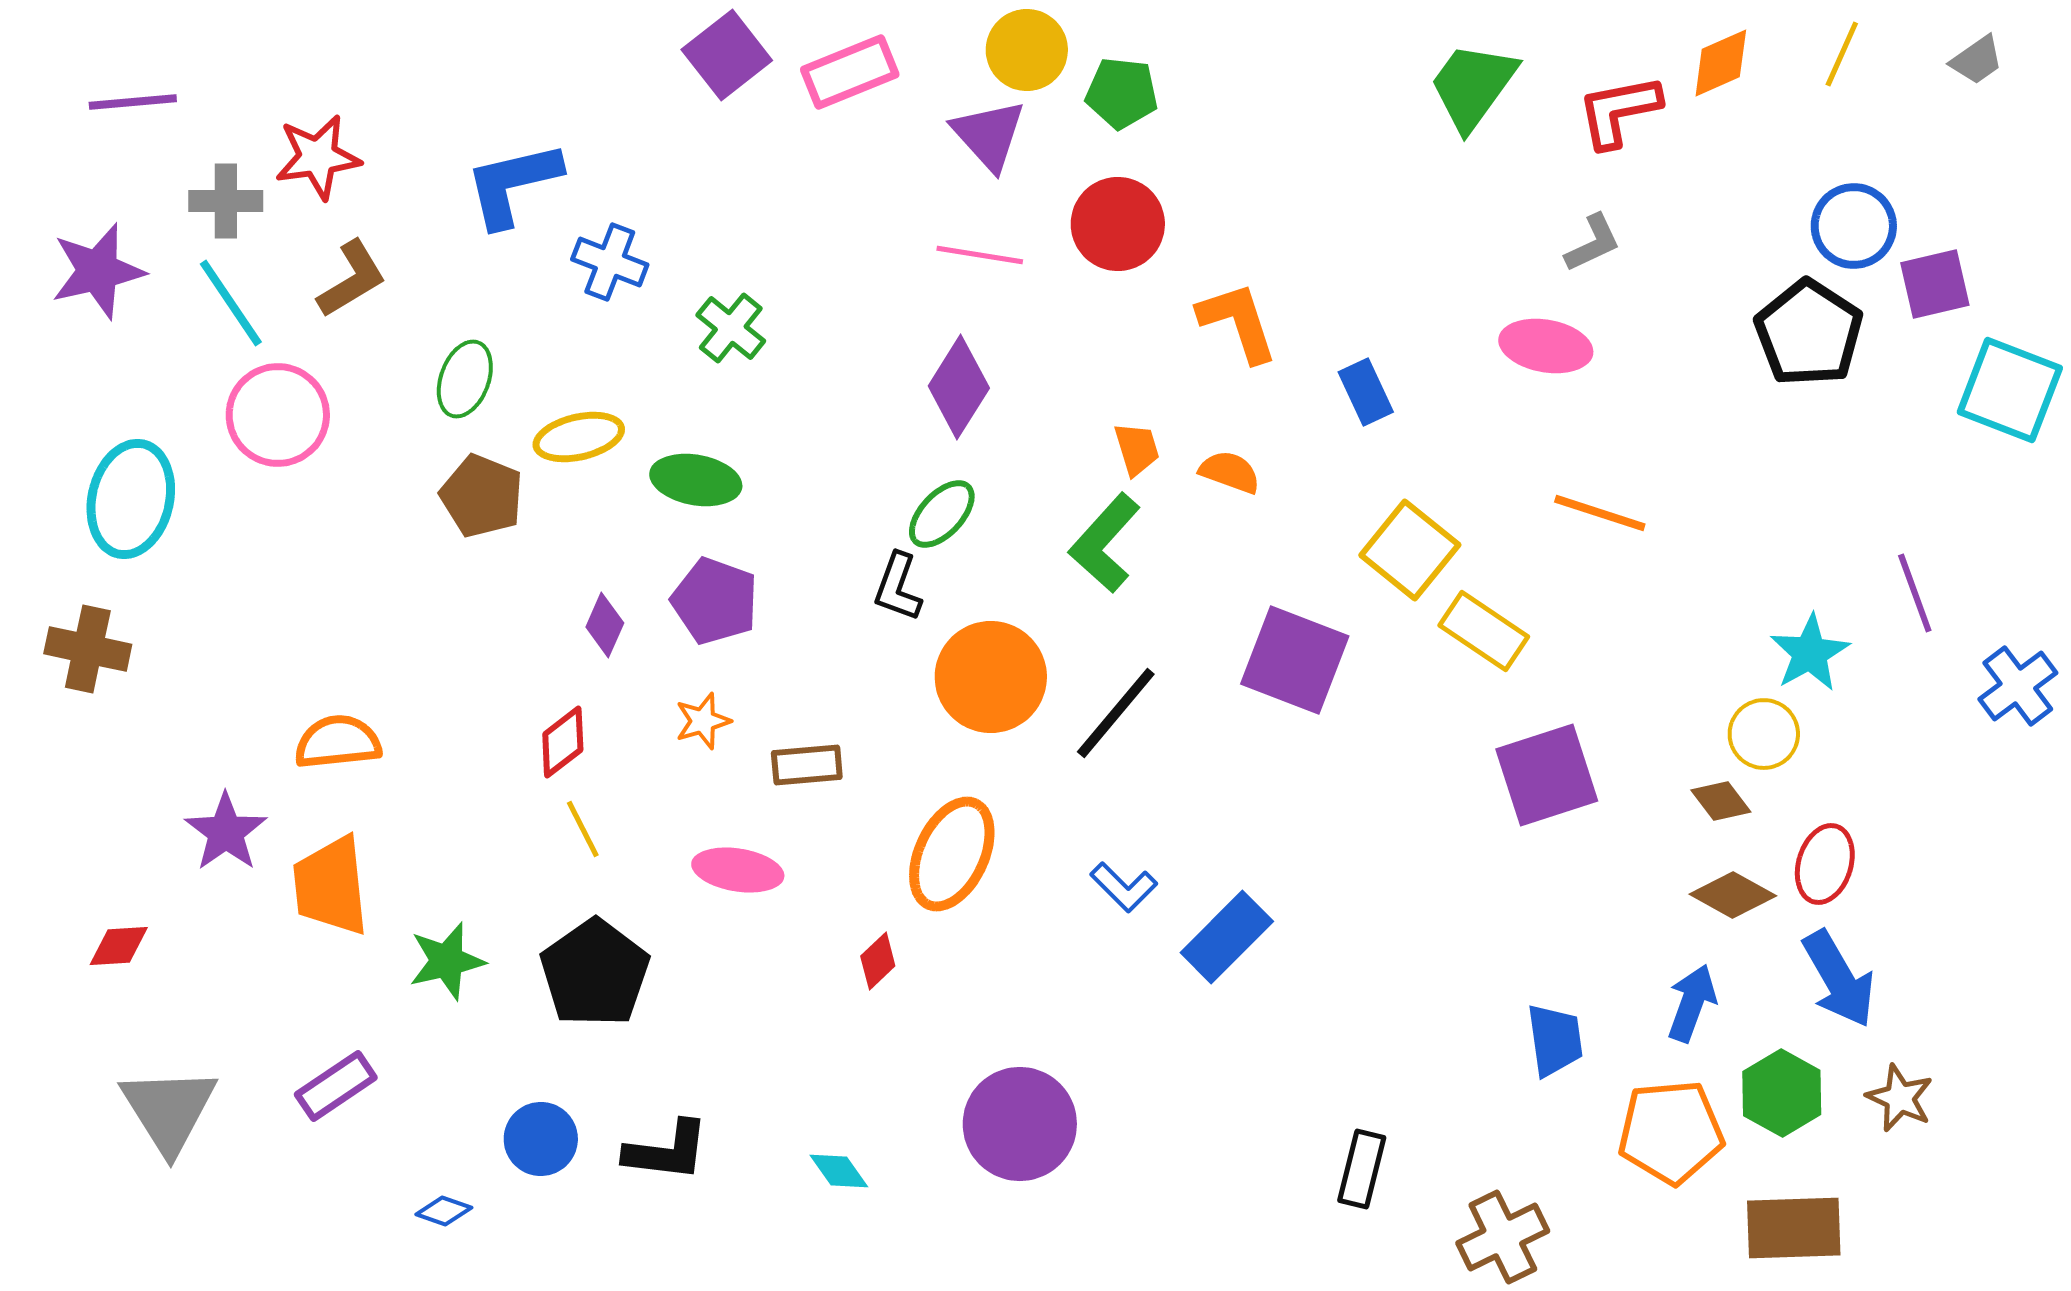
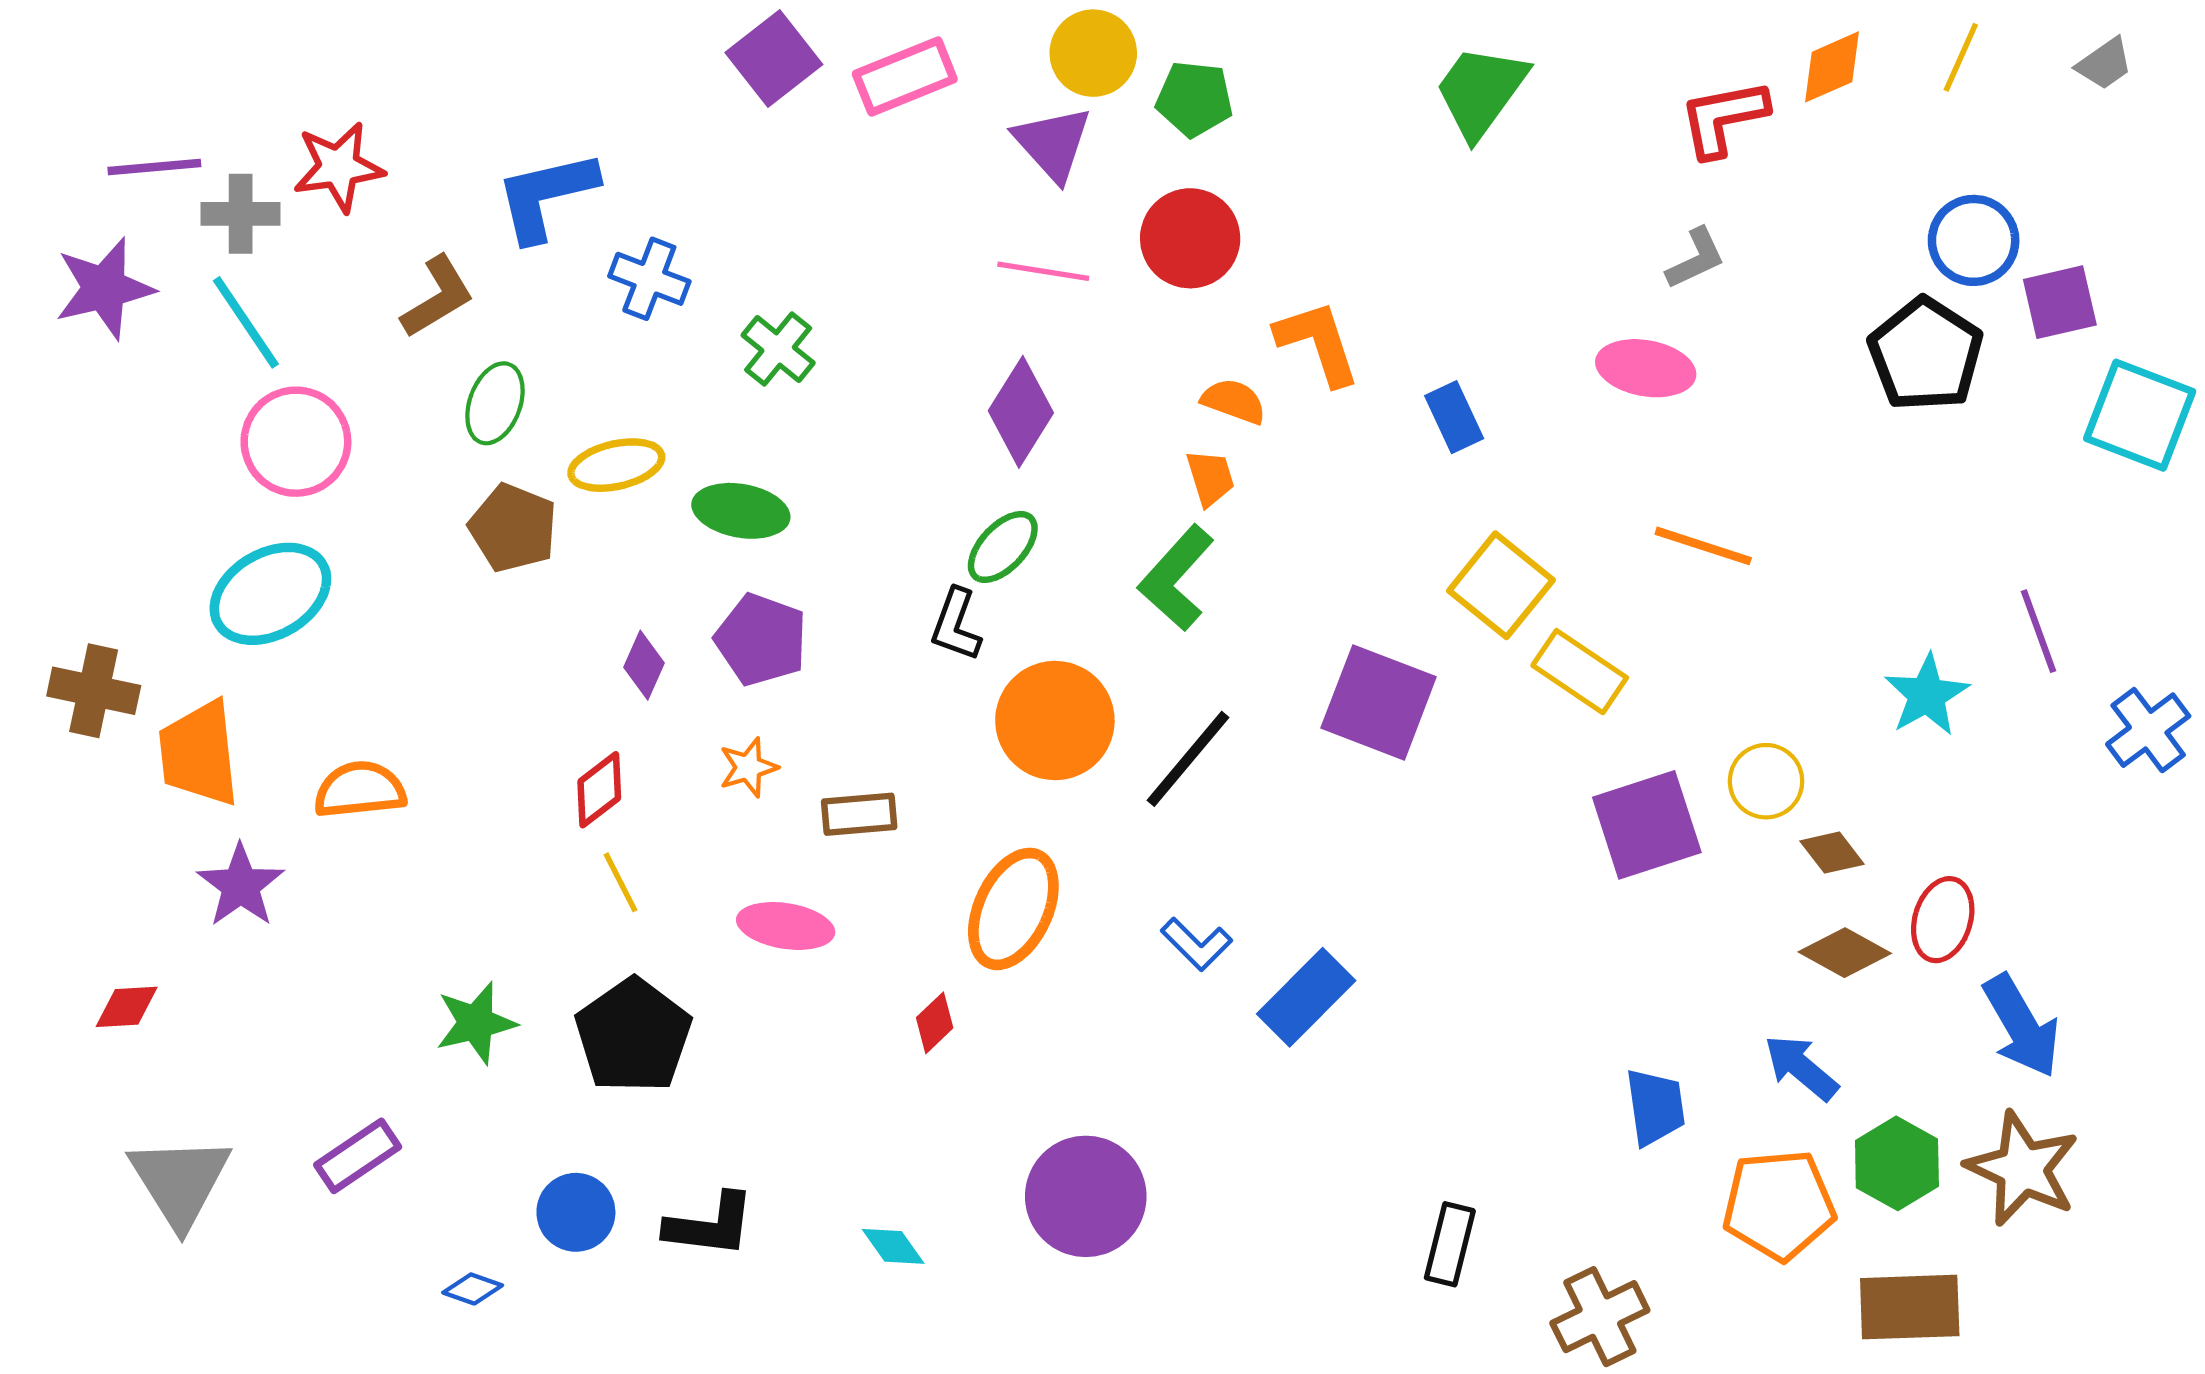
green trapezoid: (1473, 86) -> (1481, 91), moved
purple line: (133, 102) -> (154, 167), moved
brown L-shape: (352, 279) -> (438, 297), moved
orange semicircle: (1230, 472) -> (1234, 401), moved
cyan ellipse: (131, 499) -> (270, 594), moved, turned 47
yellow circle: (1764, 734) -> (1766, 781), moved
orange trapezoid: (331, 886) -> (199, 754), moved
blue arrow: (1839, 979) -> (2021, 1026), moved
blue arrow: (1692, 1003) -> (1801, 1068), turned -70
brown star: (1900, 1098) -> (2023, 1169), size x1.6

